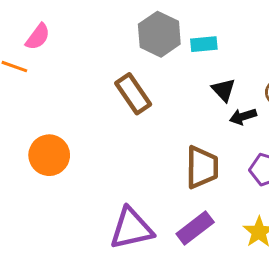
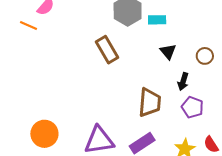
black arrow: (243, 116) -> (183, 82), moved, turned -60
orange circle: (49, 155) -> (44, 134), moved

